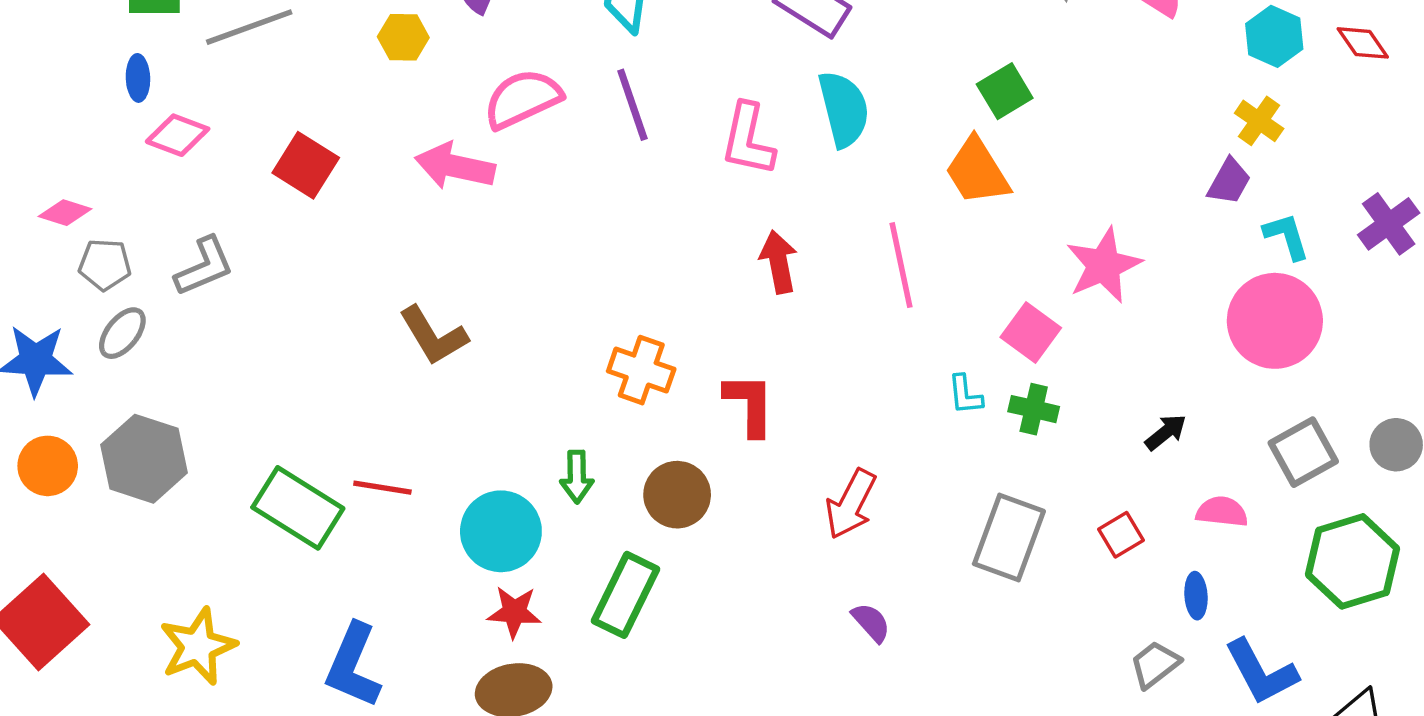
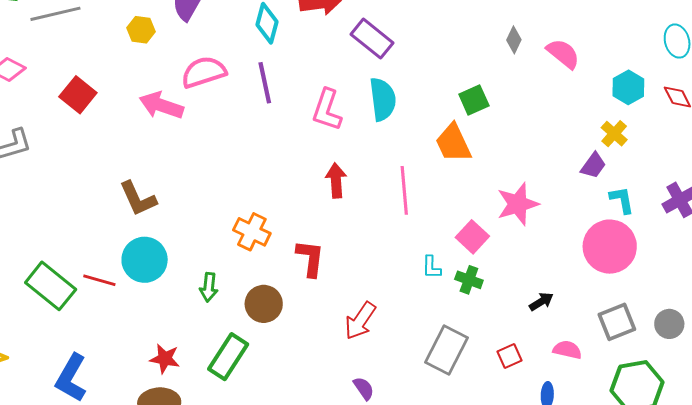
cyan circle: (501, 531) -> (145, 260), moved

